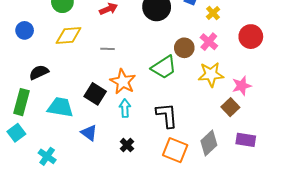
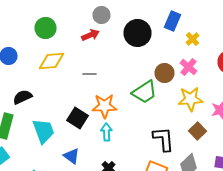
orange star: (123, 82) -> (104, 106), turned -30
cyan trapezoid: (60, 107) -> (44, 131), turned 60
brown square: (230, 107) -> (198, 131), moved
black L-shape: (167, 115) -> (164, 139), moved

